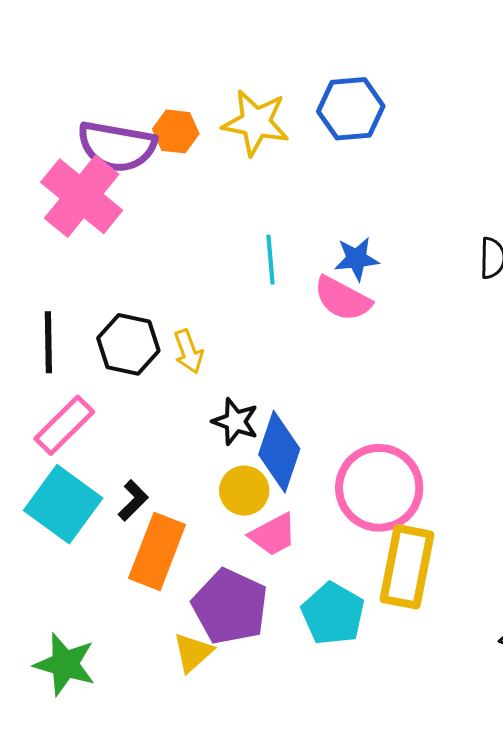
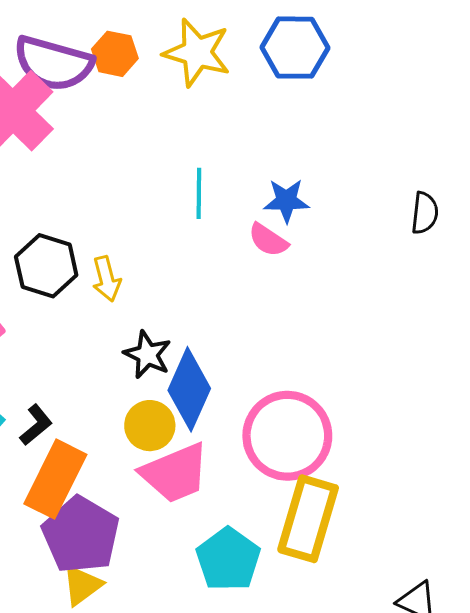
pink semicircle: (342, 299) -> (268, 240), size x0.7
pink trapezoid: (273, 535) -> (175, 473), size x1.4
purple pentagon: (230, 607) -> (81, 535), moved

